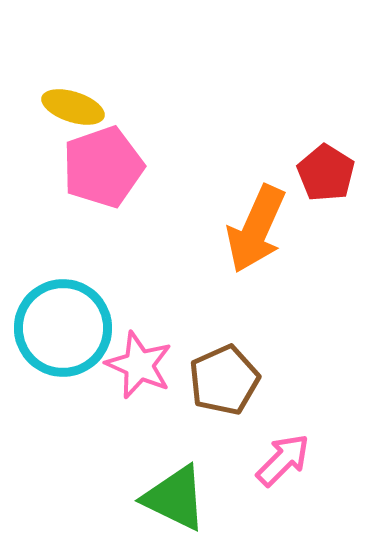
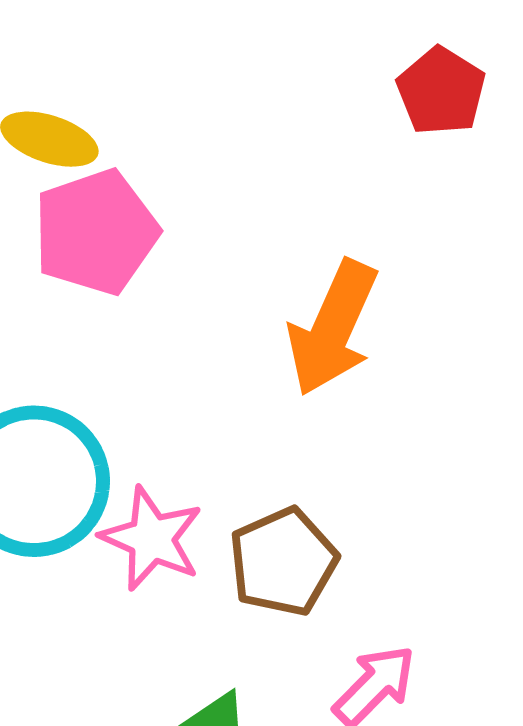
red pentagon: (326, 173) -> (441, 91), moved

